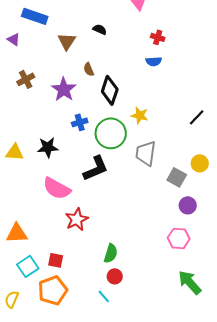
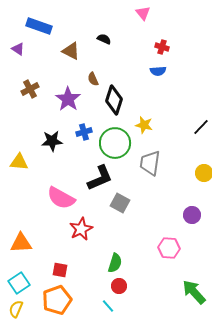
brown triangle: (67, 41) -> (71, 51), turned -36
black star: (48, 147) -> (52, 141), moved
gray square: (177, 177) -> (120, 203), moved
pink hexagon: (179, 238) -> (169, 248), moved
cyan square: (28, 266) -> (19, 283), moved

